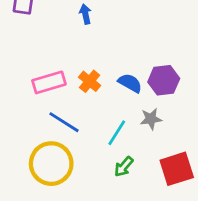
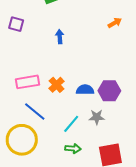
blue semicircle: (130, 83) -> (85, 90), turned -36
green arrow: (124, 167) -> (73, 149), turned -133

